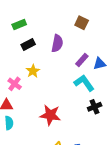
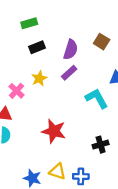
brown square: (82, 23) -> (102, 42), moved
purple rectangle: (82, 60) -> (69, 73), moved
black cross: (95, 107) -> (101, 145), moved

